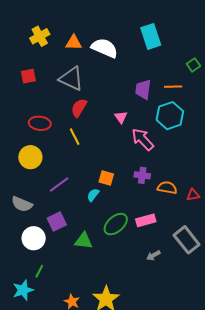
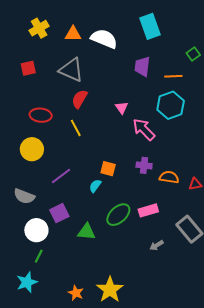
purple trapezoid: (143, 89) -> (142, 66), moved
green line: (39, 271) -> (39, 256), moved

